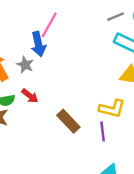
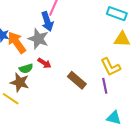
gray star: (25, 65) -> (38, 39), size x1.5
yellow L-shape: (112, 109) -> (110, 67), turned 55

